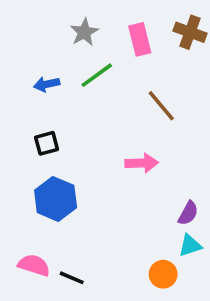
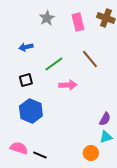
green line: (97, 75) -> (54, 64), moved
pink arrow: (142, 163) -> (68, 85), moved

